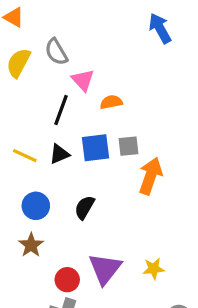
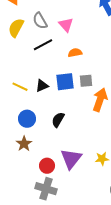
pink triangle: (83, 80) -> (66, 25), moved
black line: (61, 110) -> (43, 45), moved, turned 42

